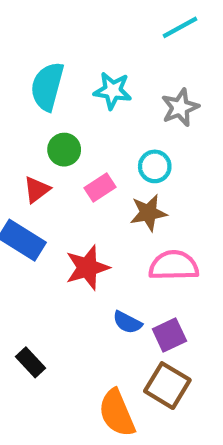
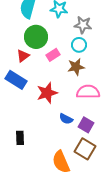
gray star: (180, 107) -> (83, 25), moved, turned 30
green circle: (64, 150) -> (36, 37), size x1.5
purple square: (169, 335) -> (86, 125), turned -35
black rectangle: (30, 362) -> (20, 138), turned 40

